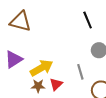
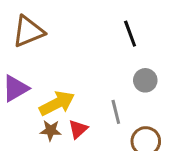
brown triangle: (21, 21) -> (28, 31), turned -40

